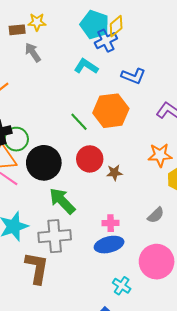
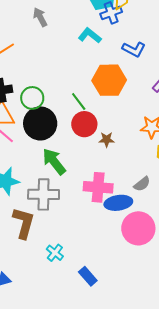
green line: (79, 122) -> (79, 102), moved
green circle: (16, 139) -> (32, 98), moved
pink cross: (111, 223) -> (98, 187), size x1.8
blue ellipse: (109, 245) -> (118, 203), moved
cyan cross: (122, 286) -> (55, 253), moved

